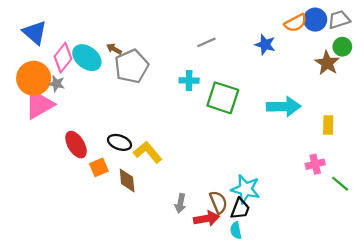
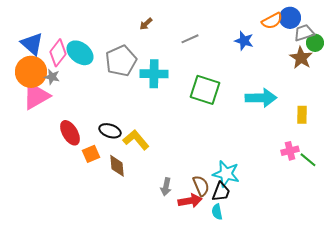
gray trapezoid: (339, 20) -> (304, 33), moved
blue triangle: (35, 33) -> (32, 44), moved
brown arrow: (114, 49) -> (146, 24), moved, turned -72
cyan cross: (189, 80) -> (154, 74), moved, size x1.5
green line: (340, 184) -> (308, 160), moved

